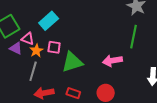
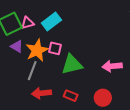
pink triangle: (28, 39) -> (28, 23), moved, turned -40
orange star: (36, 51) -> (37, 50), size x1.6

